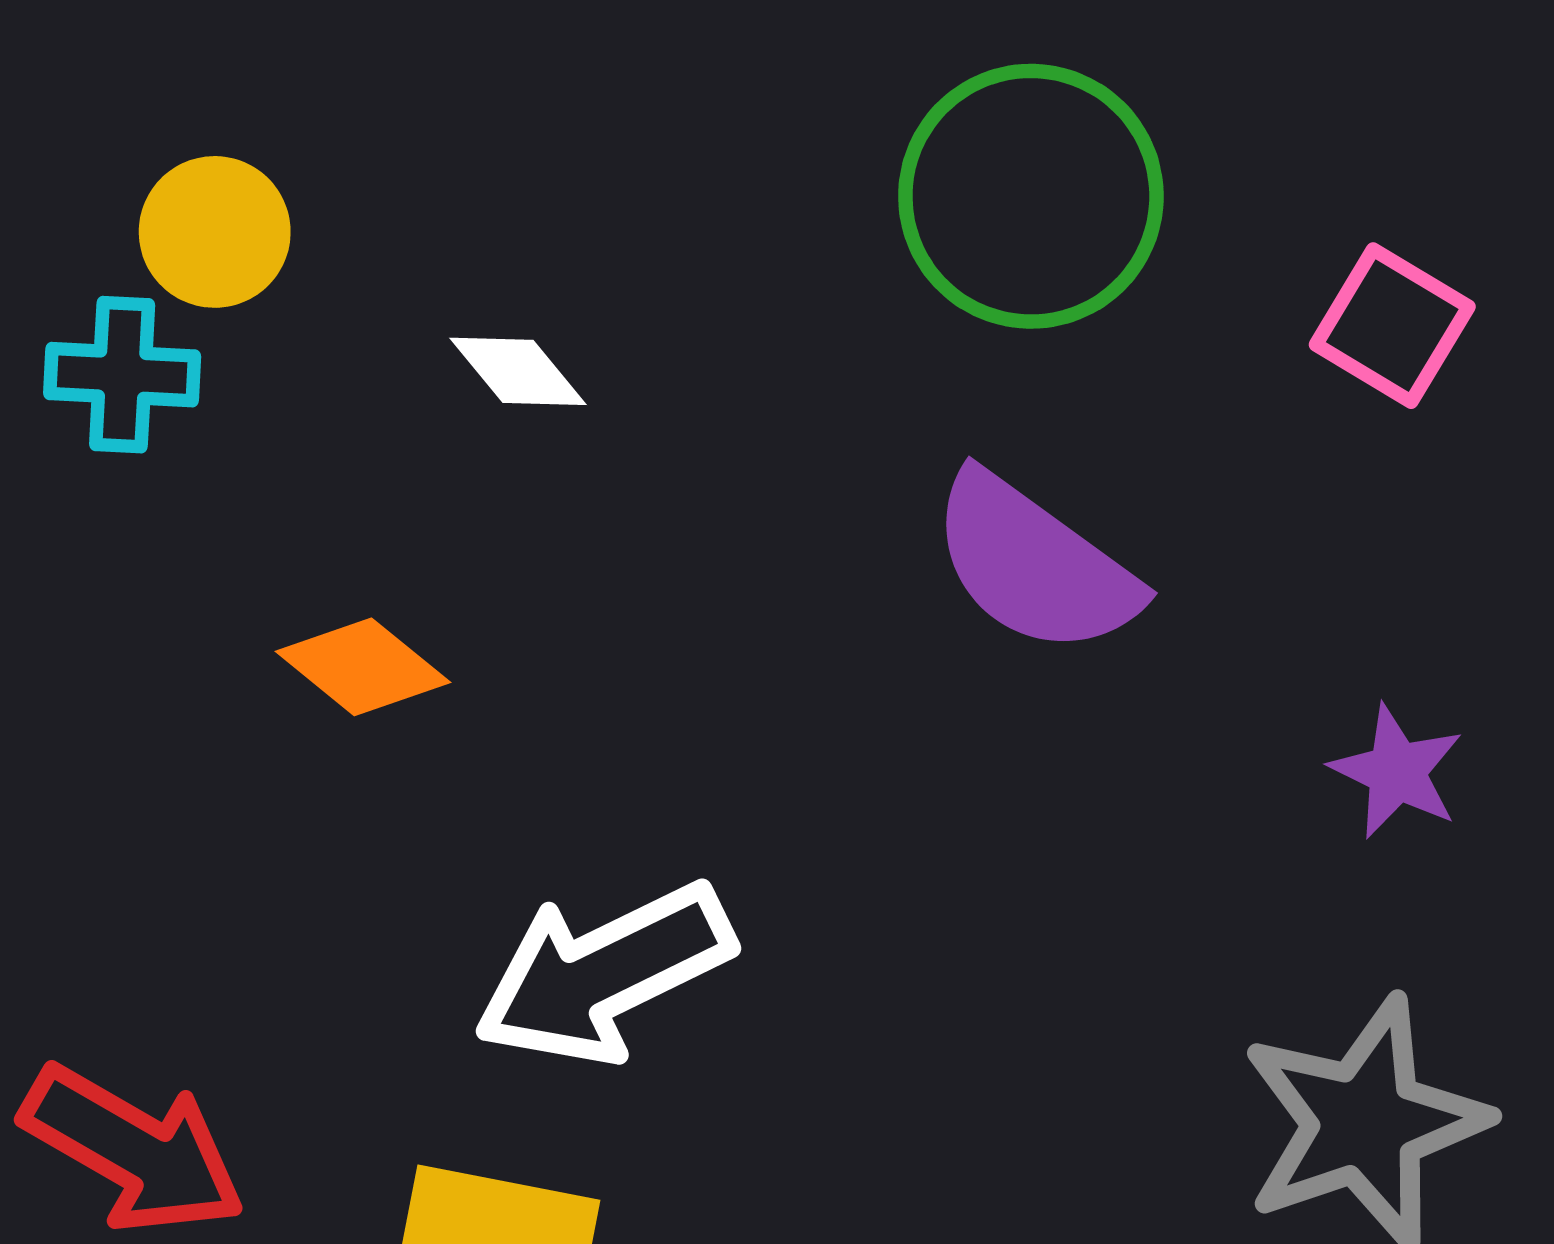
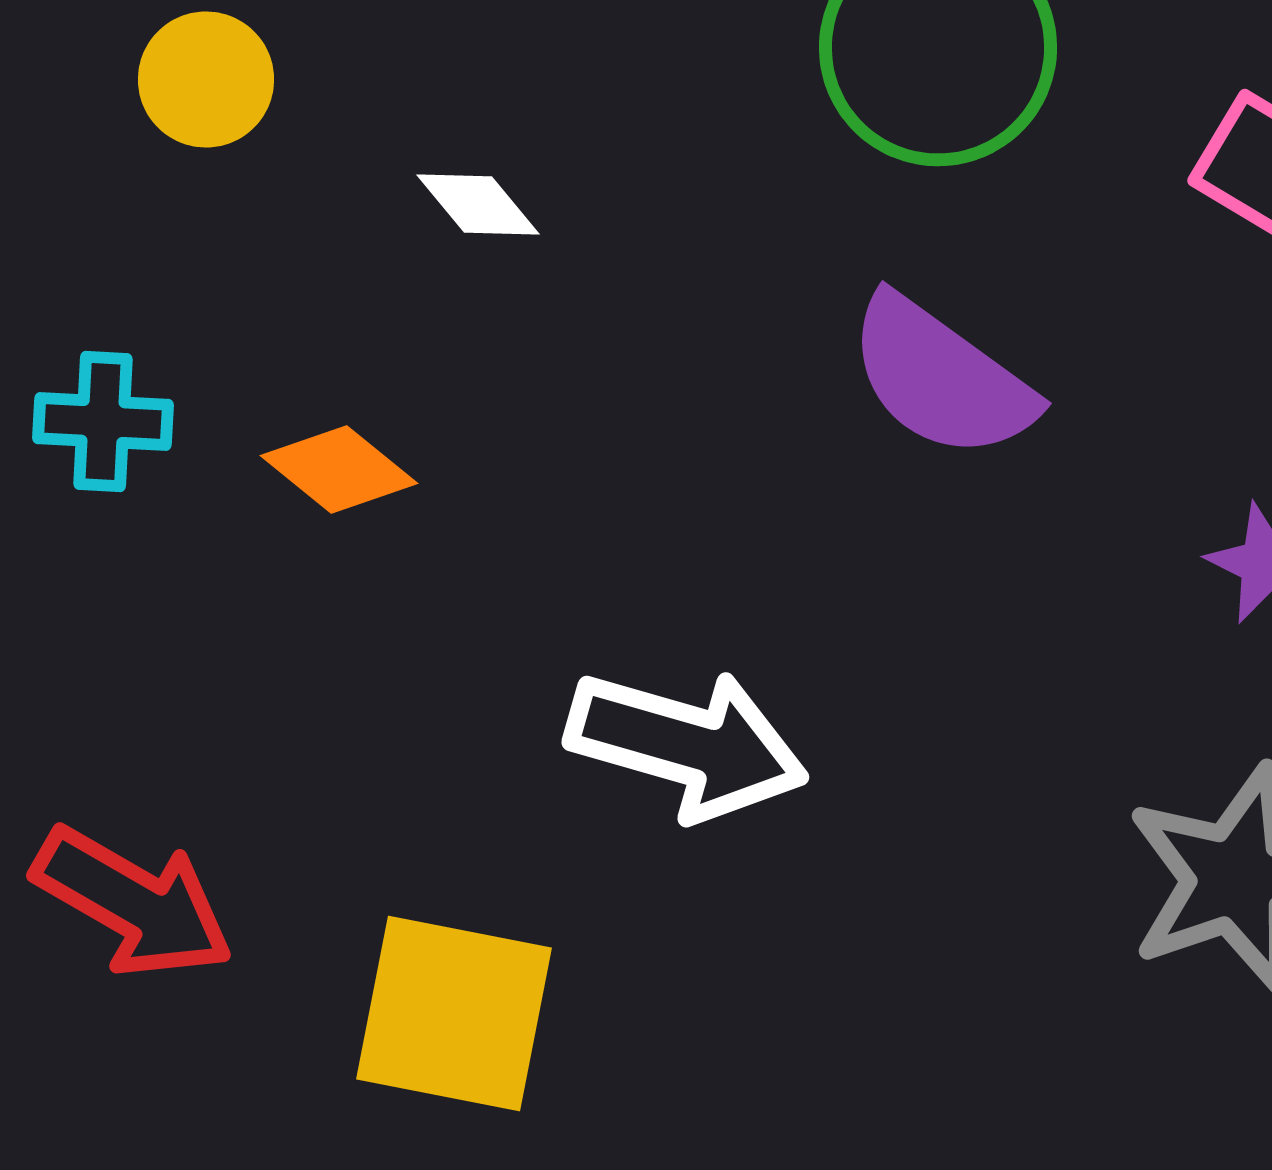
cyan cross: (122, 375) -> (103, 422), moved
white arrow: (604, 973) -> (687, 744), moved, turned -138

